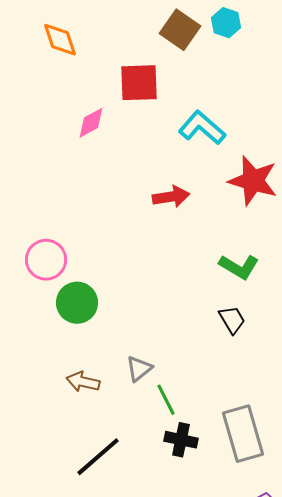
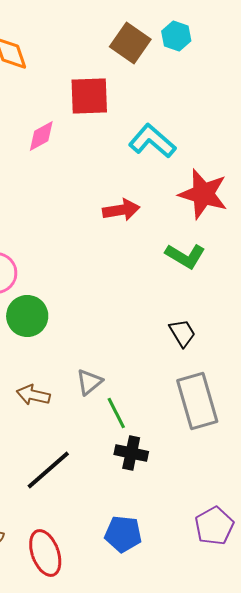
green L-shape: (239, 267) -> (185, 256), moved
gray rectangle: (243, 434) -> (197, 401), moved

